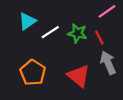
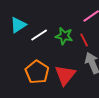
orange pentagon: (33, 73) -> (37, 72), moved
red triangle: (79, 76) -> (65, 75), turned 30

